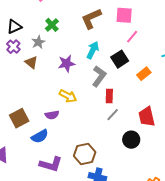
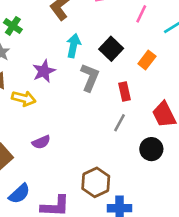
pink line: (132, 37) -> (141, 14), moved
yellow arrow: (68, 96) -> (24, 98), moved
red rectangle: (109, 96) -> (125, 92), moved
blue semicircle: (40, 136) -> (19, 194), moved

